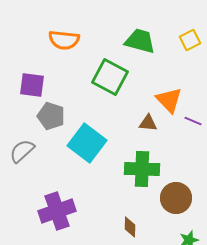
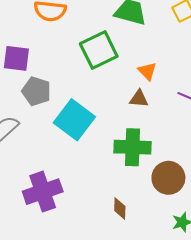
green square: (110, 77) -> (99, 50), turned 36
orange triangle: (169, 100) -> (147, 71), moved, size x0.7

